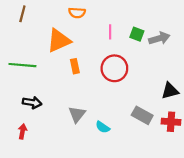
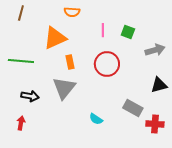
gray arrow: (159, 38) -> (155, 50), moved
gray triangle: (77, 114) -> (64, 88), moved, size x1.4
red cross: (171, 122) -> (155, 124), moved

